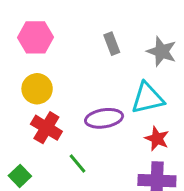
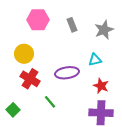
pink hexagon: (35, 37) -> (38, 20), moved
gray star: (162, 51) -> (104, 30), turned 30
cyan triangle: (148, 98) -> (95, 60), size x0.6

